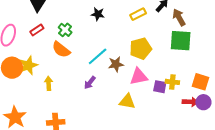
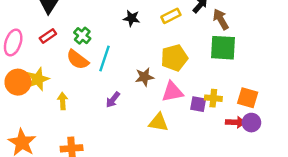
black star: (98, 14) -> (132, 18), moved
cyan line: (98, 56) -> (105, 59), moved, turned -30

